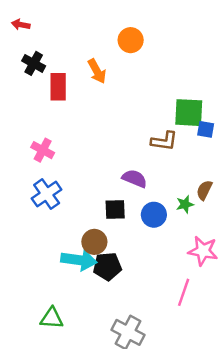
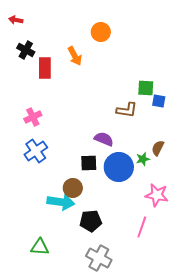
green square: (189, 113) -> (146, 88), size x0.7
pink cross: (43, 150) -> (33, 117), turned 36
blue circle: (154, 215) -> (119, 167), size x1.5
black pentagon: (107, 266) -> (91, 221), moved

